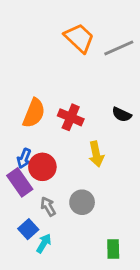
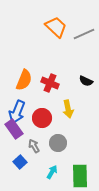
blue arrow: (24, 158) -> (17, 112), size x1.6
red circle: (42, 167) -> (42, 118), moved
cyan arrow: (44, 243) -> (52, 172), moved
green rectangle: (113, 249) -> (80, 176), size x1.6

